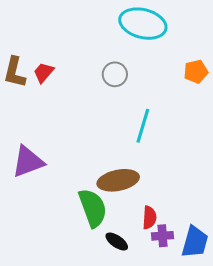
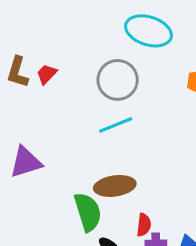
gray circle: (115, 74) -> (118, 80), size x1.6
cyan line: (143, 126) -> (116, 125), moved, turned 48

